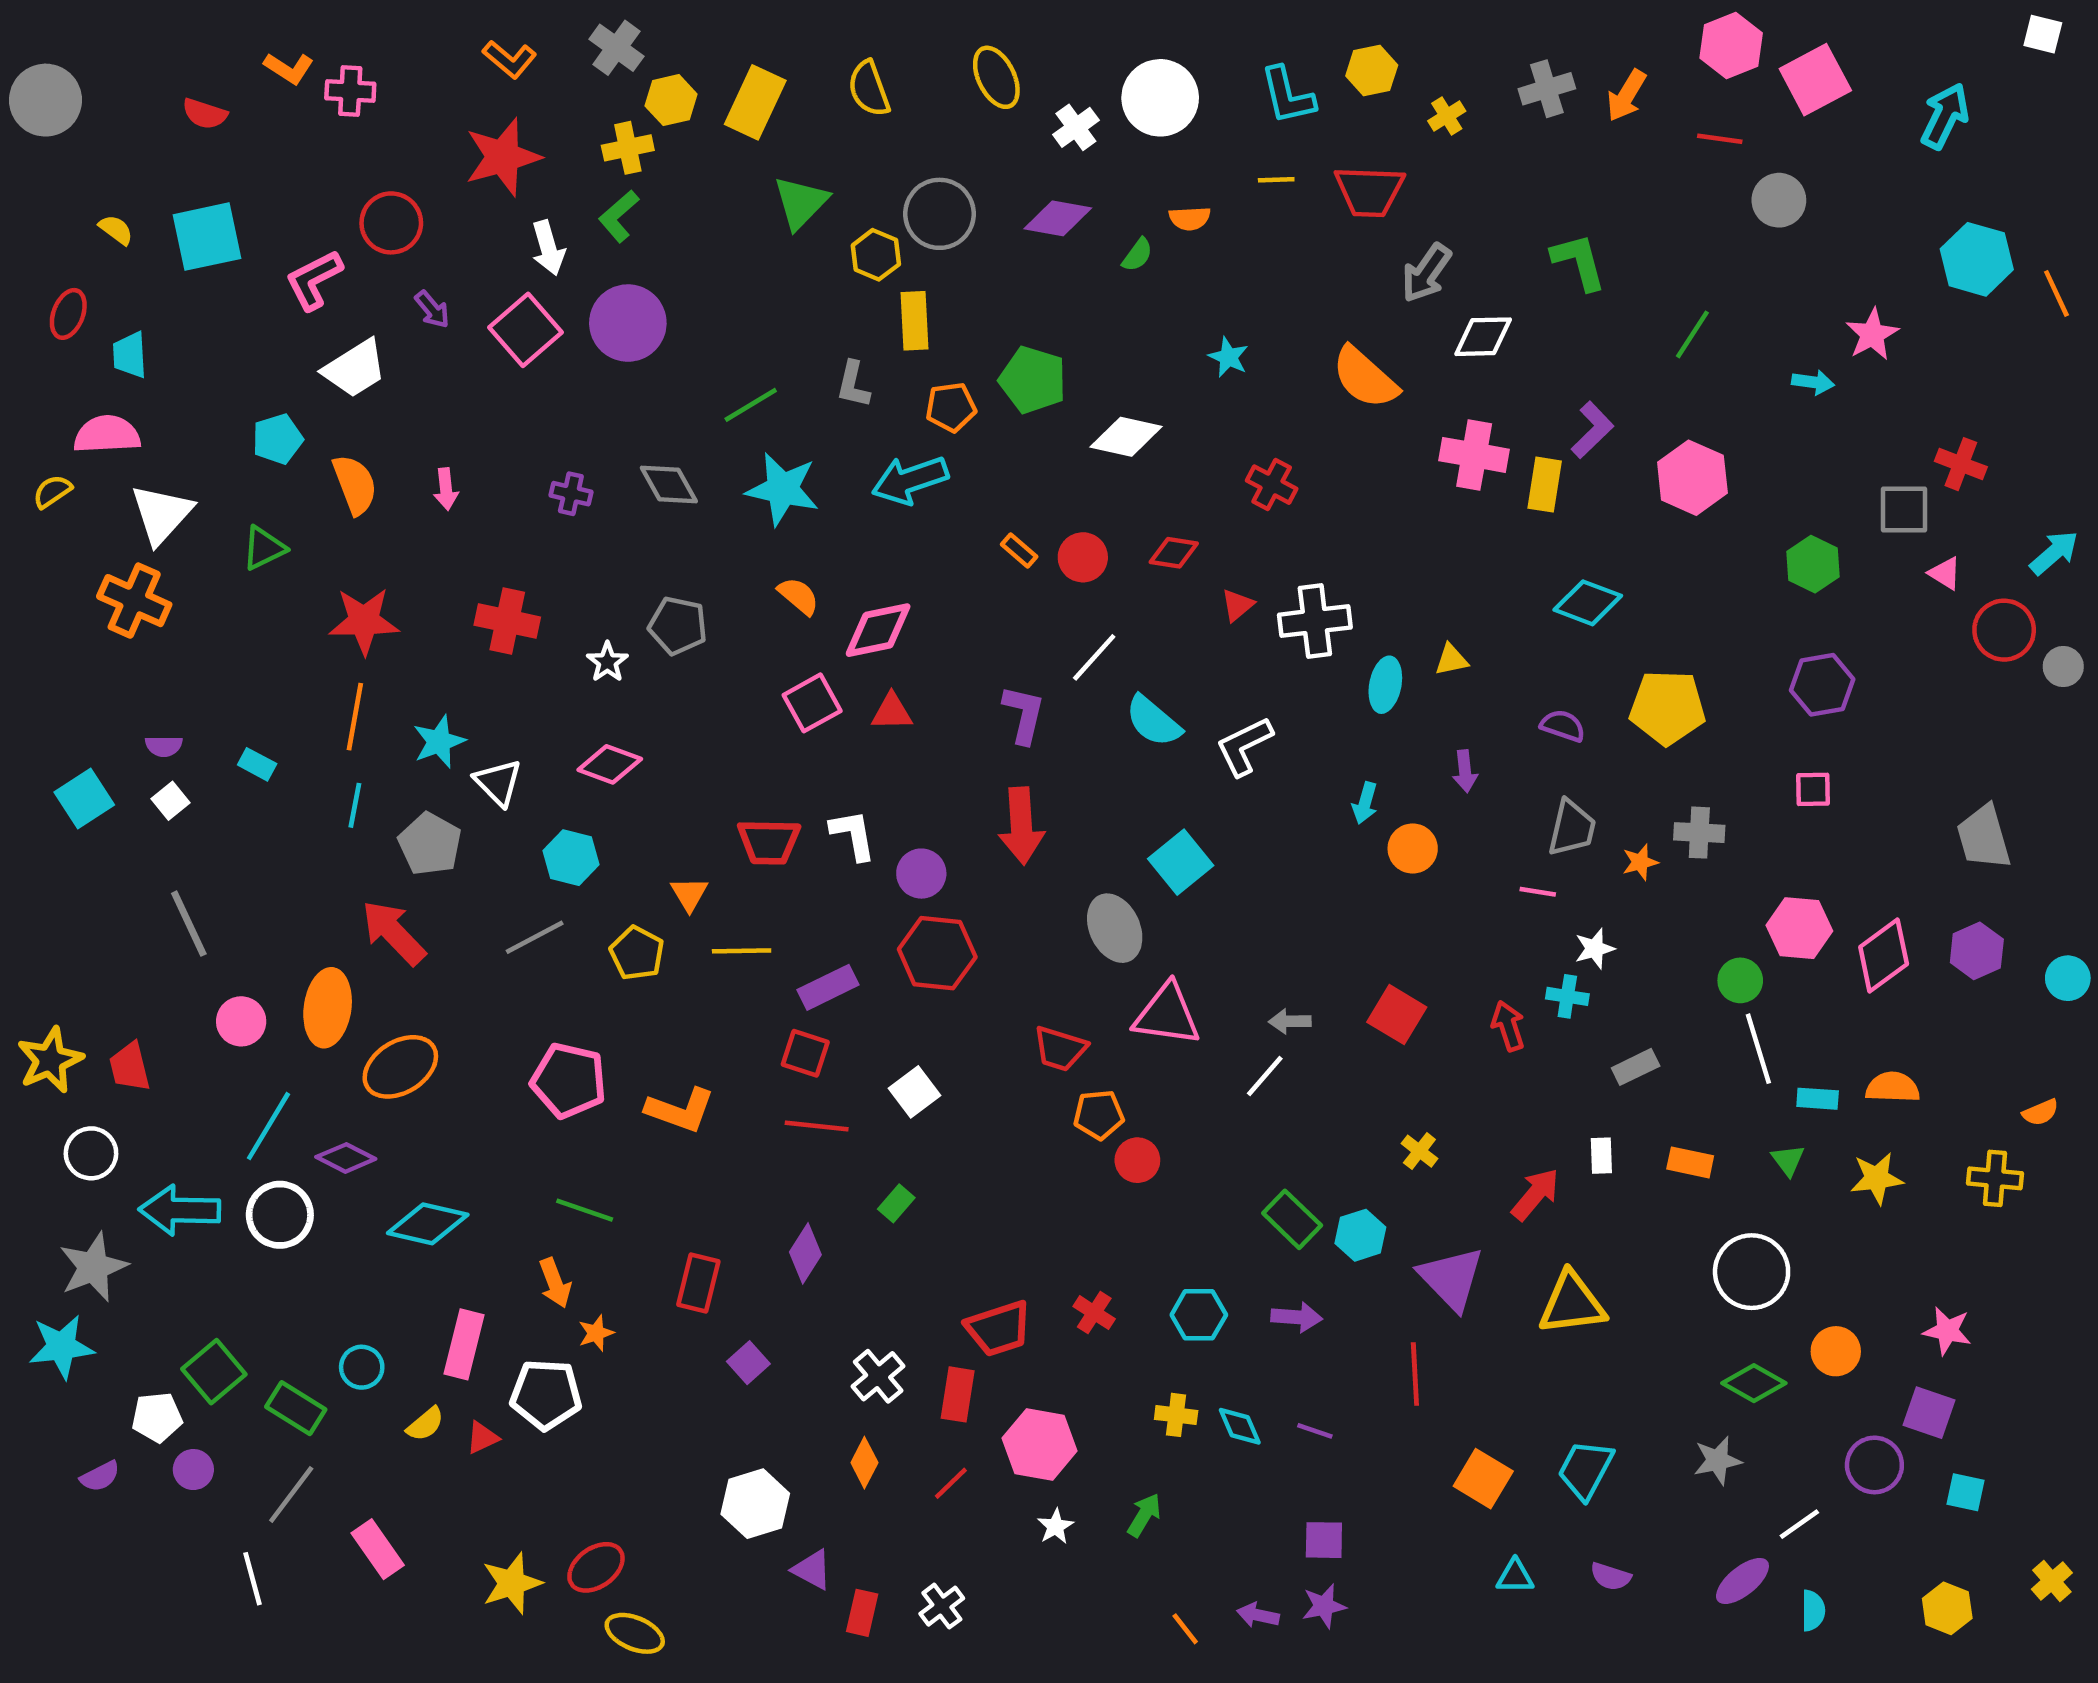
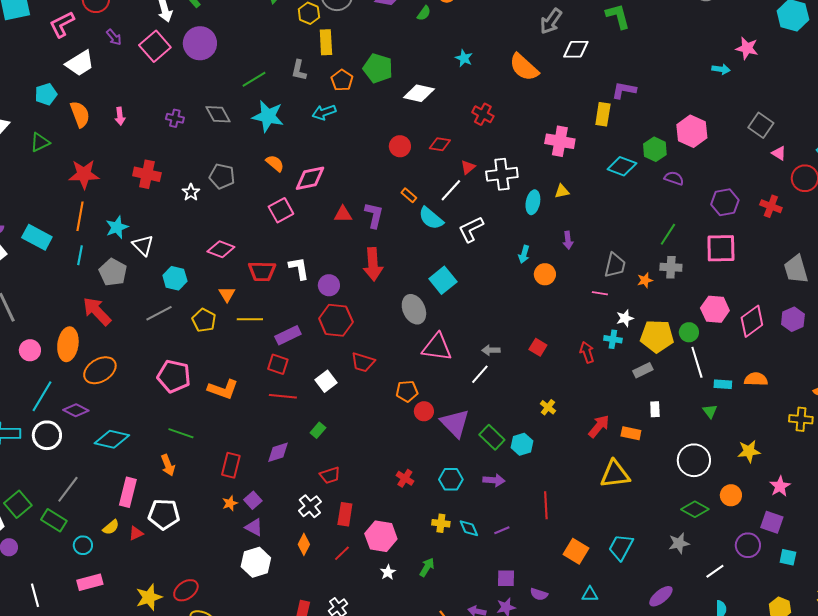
green line: (1692, 334) -> (668, 234), moved
pink star: (1872, 334) -> (747, 48), turned -30
orange pentagon: (951, 407) -> (342, 80), turned -30
purple L-shape: (1592, 430) -> (624, 90), turned -125
pink cross: (1474, 455) -> (560, 141), moved
red cross: (1961, 464) -> (771, 206), moved
pink hexagon: (1692, 478) -> (692, 131), moved
cyan arrow: (910, 480) -> (324, 112), size x0.7
gray square: (1904, 510) -> (761, 125), turned 35
orange rectangle: (1019, 551) -> (409, 195), moved
green hexagon: (1813, 564) -> (655, 149), moved
white line: (1094, 657) -> (451, 190), moved
yellow pentagon: (1667, 707) -> (657, 336), moved
red triangle: (892, 712) -> (343, 214), moved
purple semicircle: (1563, 726) -> (674, 178), moved
cyan rectangle: (257, 764) -> (37, 237), size x1.8
pink diamond: (610, 764) -> (221, 249), moved
pink square: (1813, 789) -> (721, 248), size x1.8
red square: (1397, 1015) -> (538, 347), size x0.7
red trapezoid: (1060, 1049) -> (363, 362), moved
white rectangle: (1601, 1156) -> (655, 409), moved
orange rectangle: (1690, 1162) -> (631, 433), moved
yellow star: (1877, 1178) -> (749, 451), moved
purple diamond: (805, 1253) -> (278, 452), turned 40
purple triangle: (1451, 1278) -> (455, 423), moved
red trapezoid: (999, 1328) -> (330, 475), moved, size x0.7
pink star: (1947, 1331) -> (780, 486), turned 30
orange star: (596, 1333) -> (230, 503), moved
cyan circle: (362, 1367) -> (83, 545), moved
purple line: (1315, 1431) -> (502, 530), turned -42
gray line: (291, 1495) -> (68, 489), moved
pink rectangle: (378, 1549) -> (90, 582), turned -70
purple triangle: (812, 1570) -> (254, 527), moved
purple semicircle: (1611, 1576) -> (539, 594), moved
purple ellipse: (1742, 1581) -> (661, 596), moved

